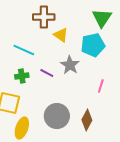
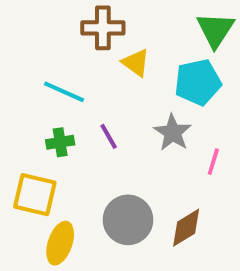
gray star: (70, 65) -> (173, 133), moved
purple line: (47, 73) -> (109, 136), turned 32
brown diamond: (87, 120) -> (186, 228), turned 30

